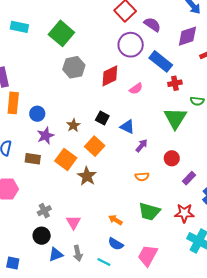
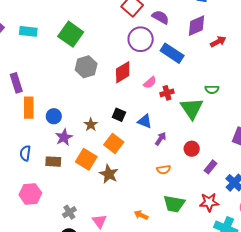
red cross: (175, 83) -> (167, 93), moved

